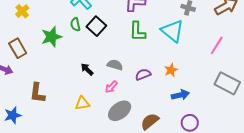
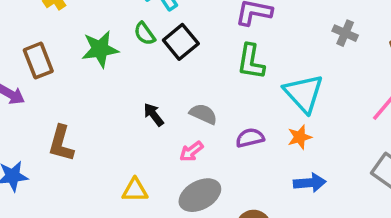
green semicircle: (75, 24) -> (145, 34), turned -32
cyan triangle: (172, 31) -> (304, 93), moved
yellow triangle: (82, 103) -> (135, 190), moved

